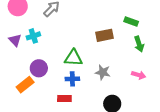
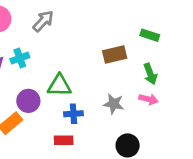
green arrow: (139, 44) -> (150, 74), moved
green triangle: (73, 58) -> (59, 85), moved
pink arrow: (139, 75) -> (148, 99), moved

